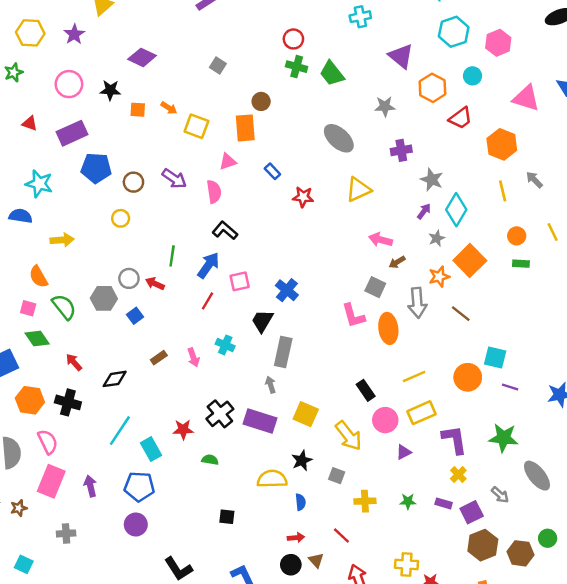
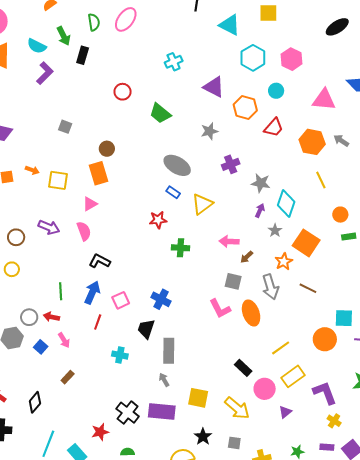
green cross: (297, 67) -> (180, 248), moved
blue rectangle: (272, 171) -> (173, 192), moved
gray arrow: (534, 180) -> (341, 141), moved
pink arrow: (193, 357) -> (64, 340), moved
black diamond: (115, 379) -> (35, 402), turned -30

